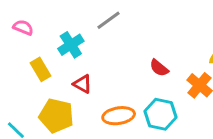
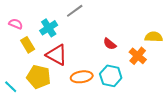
pink semicircle: (23, 27) -> (16, 24), moved
red triangle: (82, 84) -> (57, 55), size x1.6

